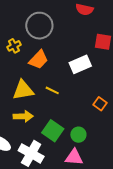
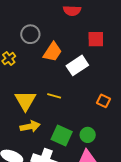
gray circle: (39, 26) -> (30, 34), size x0.7
orange trapezoid: (39, 60) -> (52, 52), moved
yellow triangle: (23, 90) -> (25, 101), turned -40

